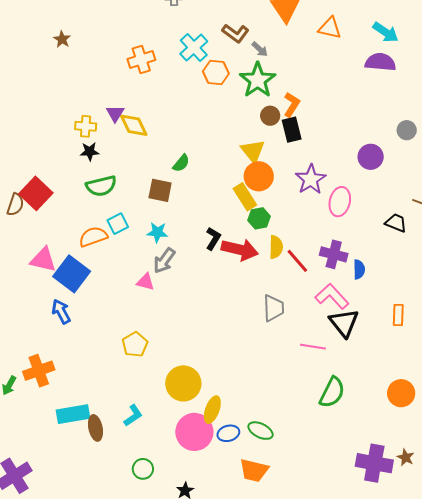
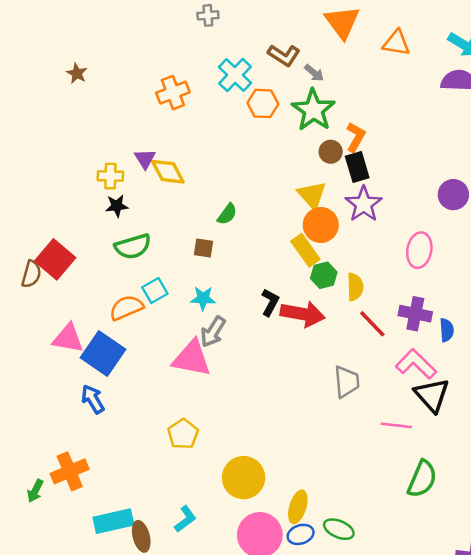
purple star: (311, 179) -> (364, 204), moved
brown square: (160, 190) -> (204, 248), size x0.7
yellow semicircle: (276, 247) -> (355, 287), moved
pink triangle: (145, 282) -> (192, 358), size x1.8
yellow ellipse: (212, 410) -> (298, 507), moved

